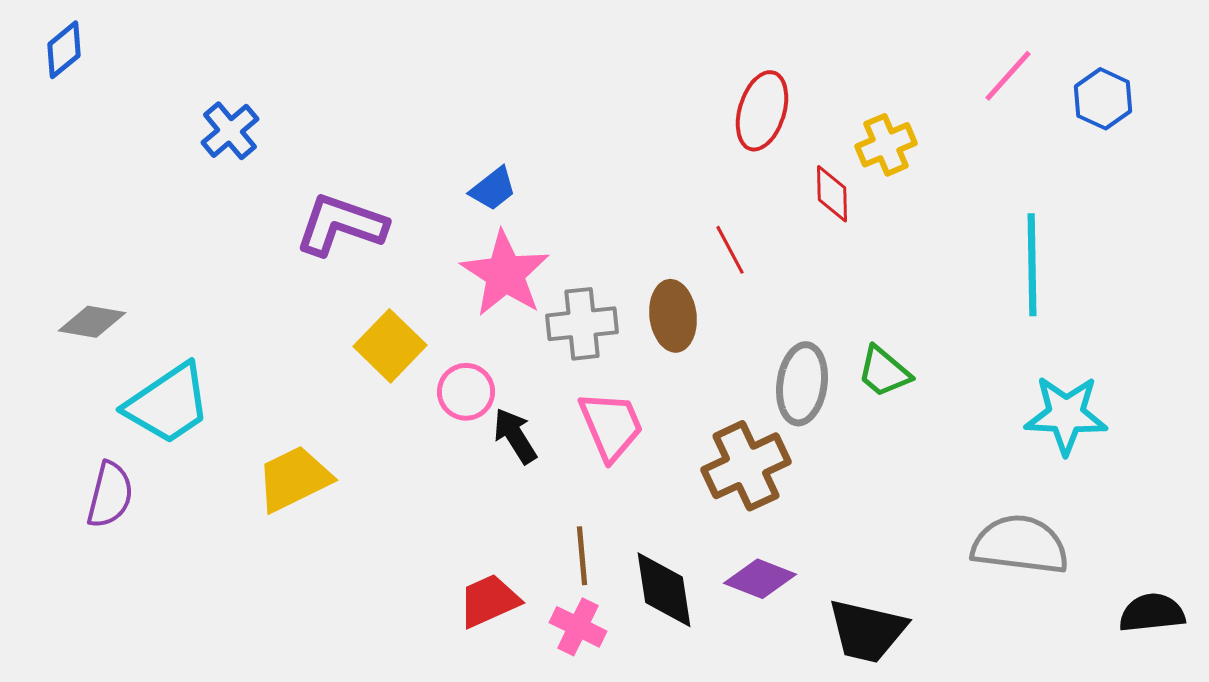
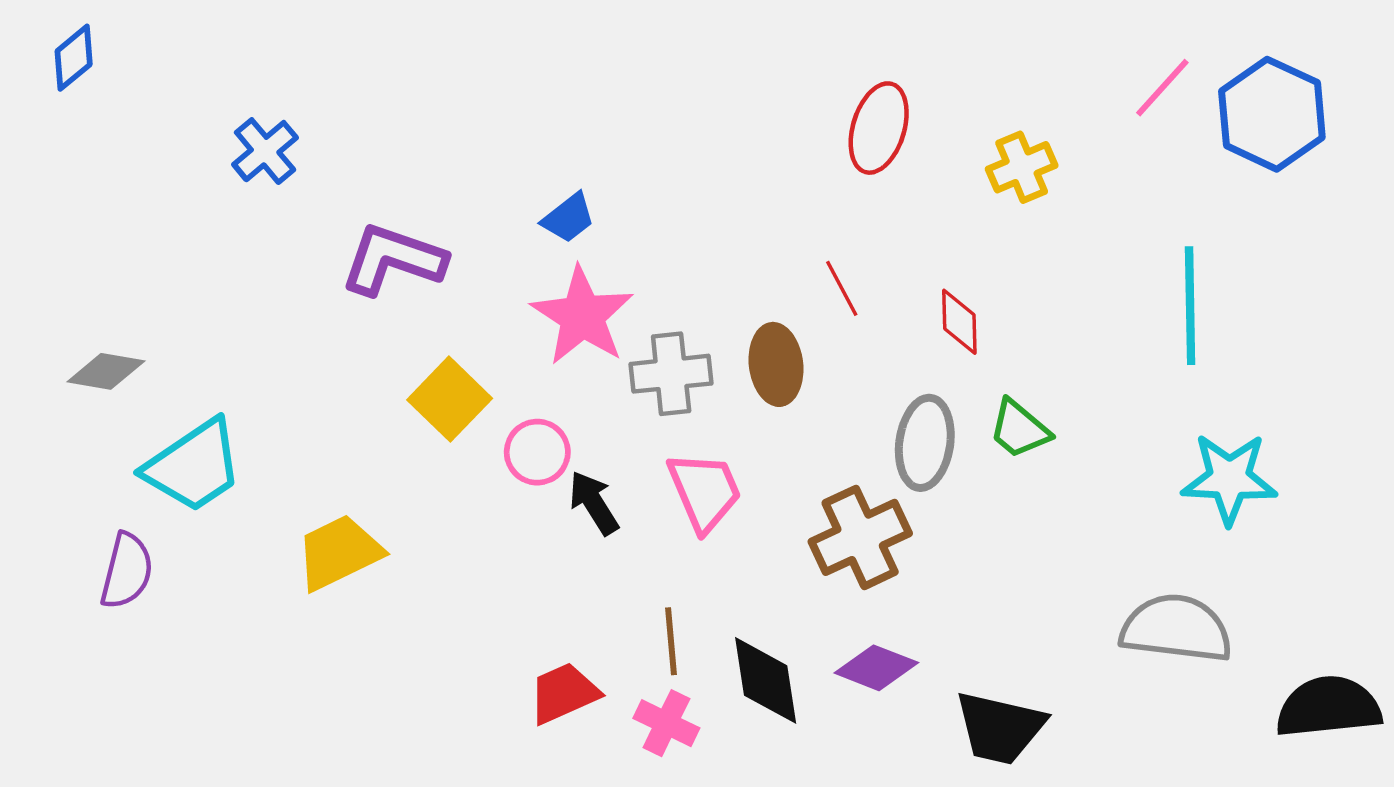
blue hexagon: (1103, 99) -> (1272, 114), size x1.6
red diamond: (832, 194) -> (959, 322), moved
black semicircle: (1152, 613) -> (1328, 707), size x1.4

